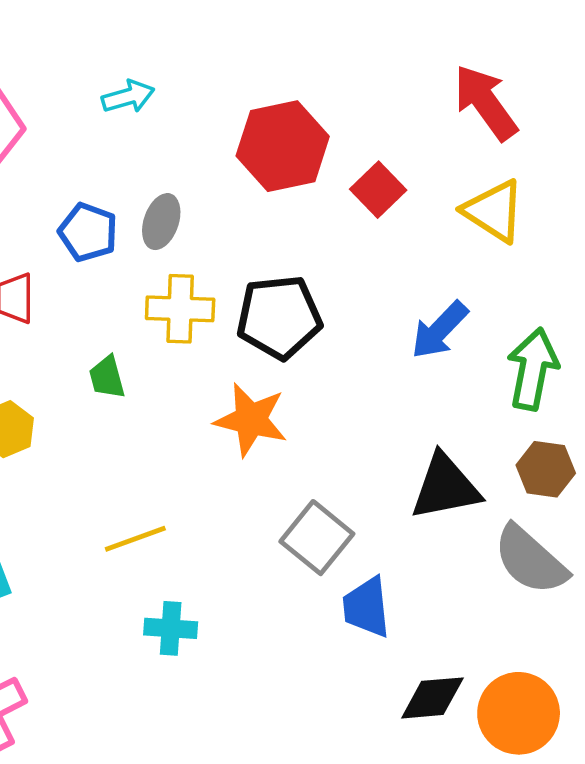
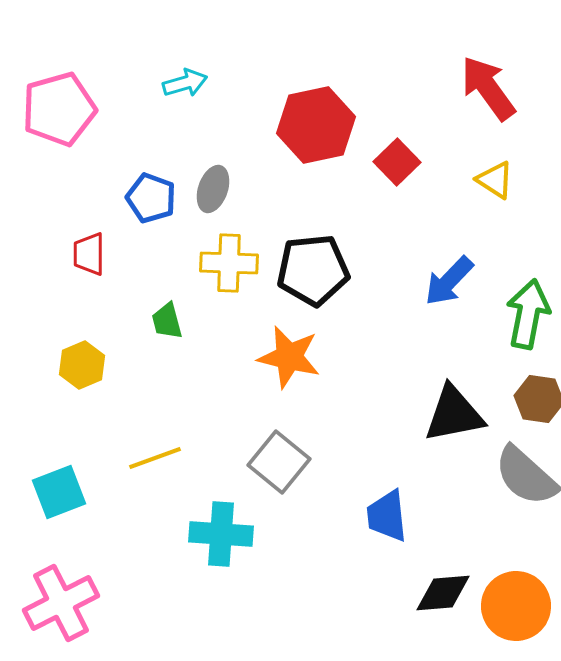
yellow triangle: (494, 211) -> (495, 180), size x0.7
gray square: (317, 538) -> (279, 462), moved
yellow line: (135, 539) -> (155, 458), moved
cyan cross: (171, 628) -> (221, 534), size x1.4

